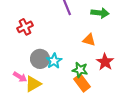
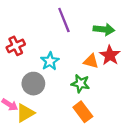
cyan star: (54, 61) -> (50, 61), moved
red star: (105, 62) -> (110, 55), moved
green star: (80, 70) -> (80, 84), moved

